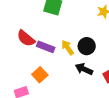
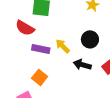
red semicircle: (26, 38) -> (25, 28), moved
black circle: (87, 46) -> (90, 39), moved

